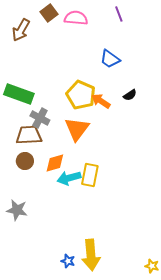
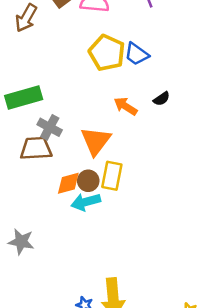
green rectangle: (19, 94) -> (24, 97), turned -36
yellow pentagon: (81, 95) -> (107, 53), moved
brown circle: (25, 161) -> (88, 181), moved
yellow rectangle: (90, 175) -> (112, 176), moved

